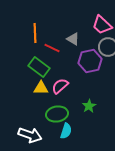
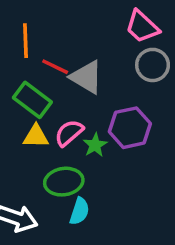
gray triangle: (73, 39) -> (86, 77), moved, size x1.5
purple hexagon: (90, 61) -> (130, 128), moved
green star: (89, 106) -> (95, 145), moved

